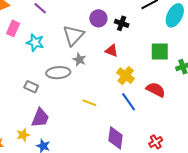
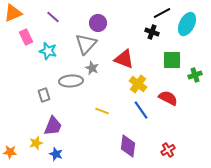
purple circle: (98, 18) -> (98, 23), moved
black cross: (122, 23) -> (152, 32), moved
pink rectangle: (13, 28) -> (26, 37), turned -49
red triangle: (111, 51) -> (124, 59), size x1.5
gray rectangle: (31, 87) -> (44, 95), turned 48

